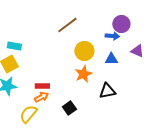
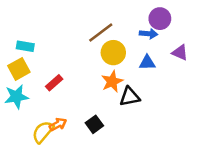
brown line: (67, 25) -> (101, 32), moved
red rectangle: (42, 86) -> (54, 83), moved, turned -40
black triangle: (107, 91) -> (130, 97), moved
orange arrow: (41, 97) -> (58, 124), moved

